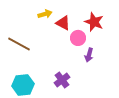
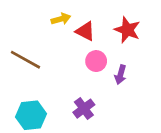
pink circle: (78, 38) -> (96, 61), moved

